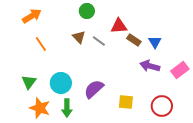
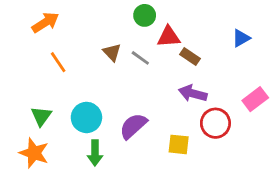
green circle: (87, 11) -> (145, 15), moved
blue triangle: (155, 42) -> (241, 38), moved, turned 32
purple arrow: (150, 66) -> (193, 93), moved
red circle: (162, 106) -> (215, 123), moved
orange star: (40, 108) -> (34, 153), moved

